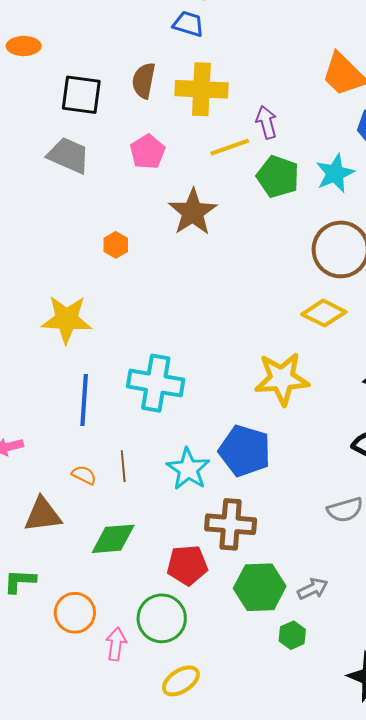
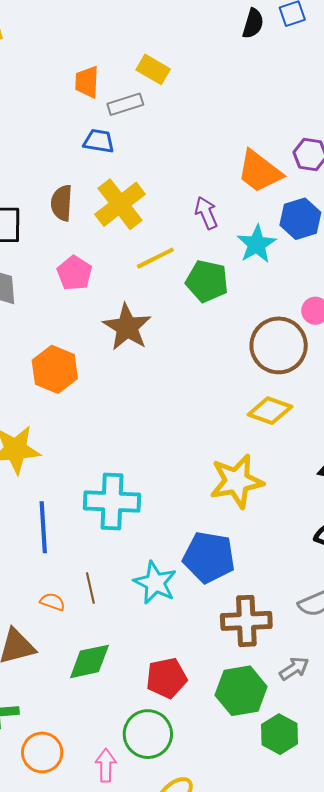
yellow cross: (201, 89) -> (120, 204), turned -33
purple arrow: (266, 122) -> (206, 213), moved
cyan star: (335, 173) -> (257, 244), moved
orange hexagon: (116, 245) -> (55, 369), size x1.8
brown cross: (231, 524) -> (246, 621), moved
gray arrow: (313, 589) -> (294, 668), moved
orange circle: (75, 613) -> (42, 752), moved
green hexagon: (292, 635) -> (280, 734), size x1.4

